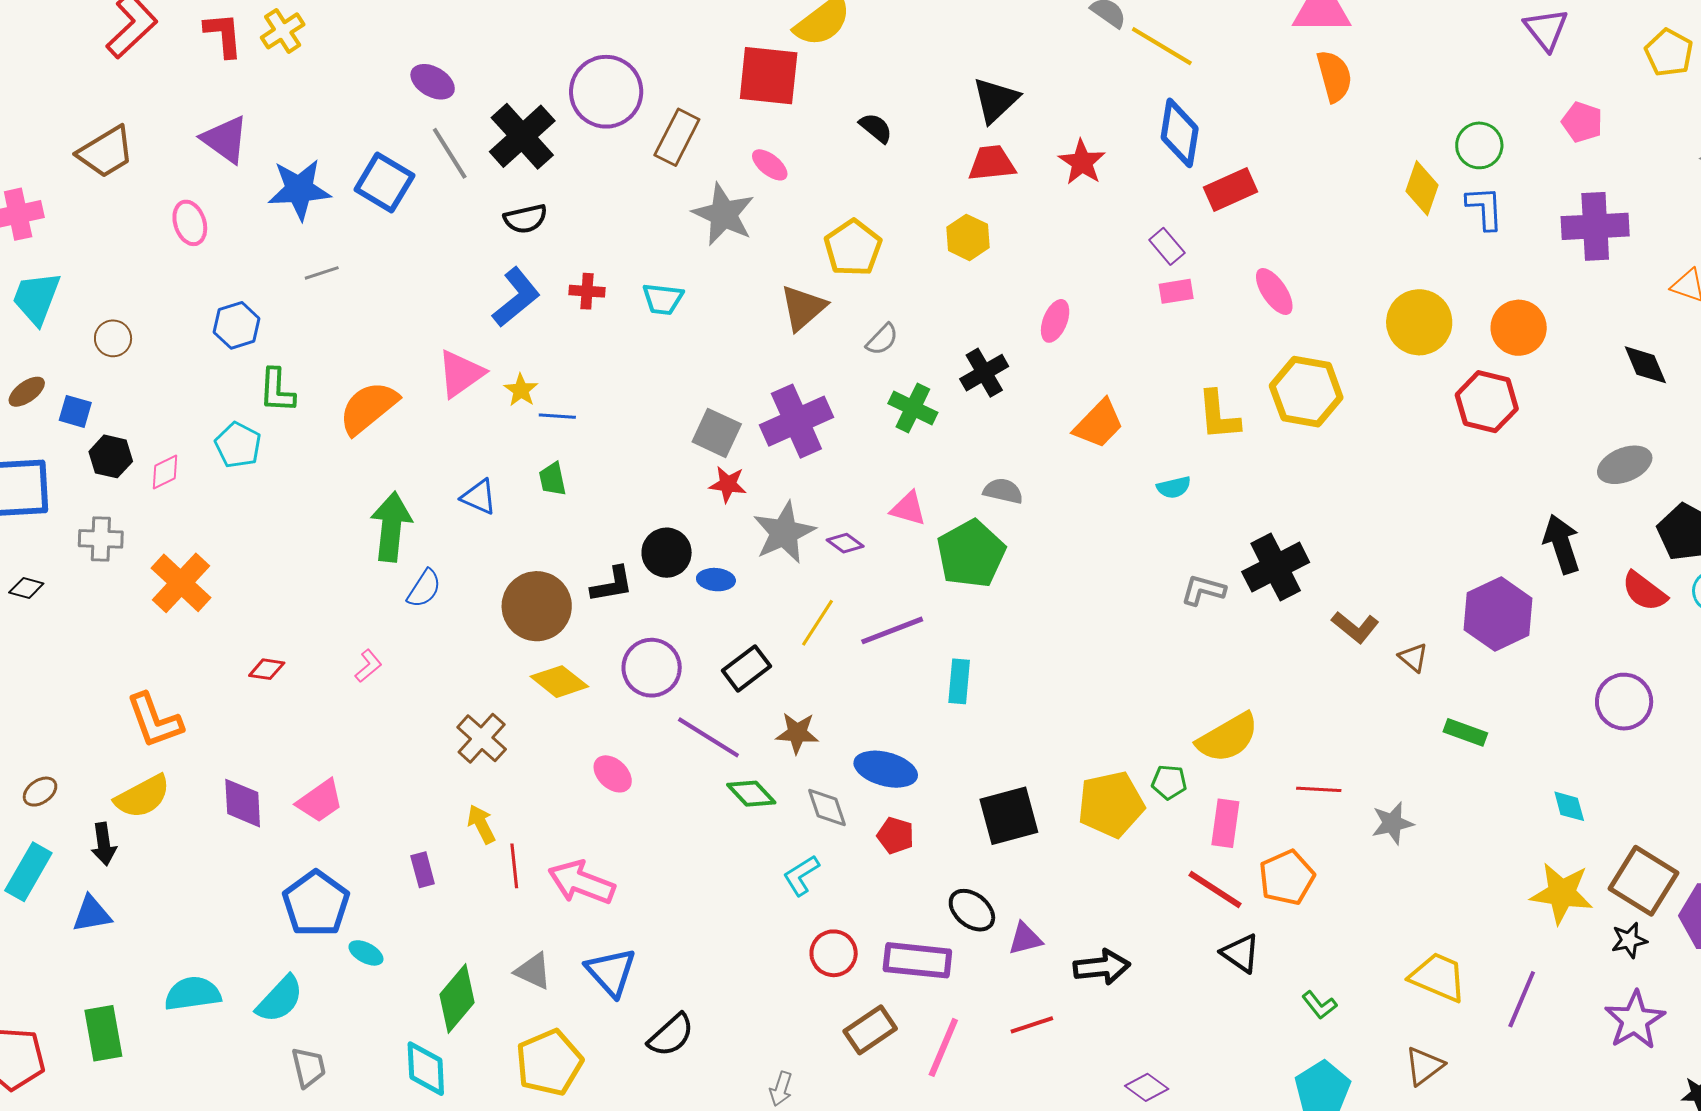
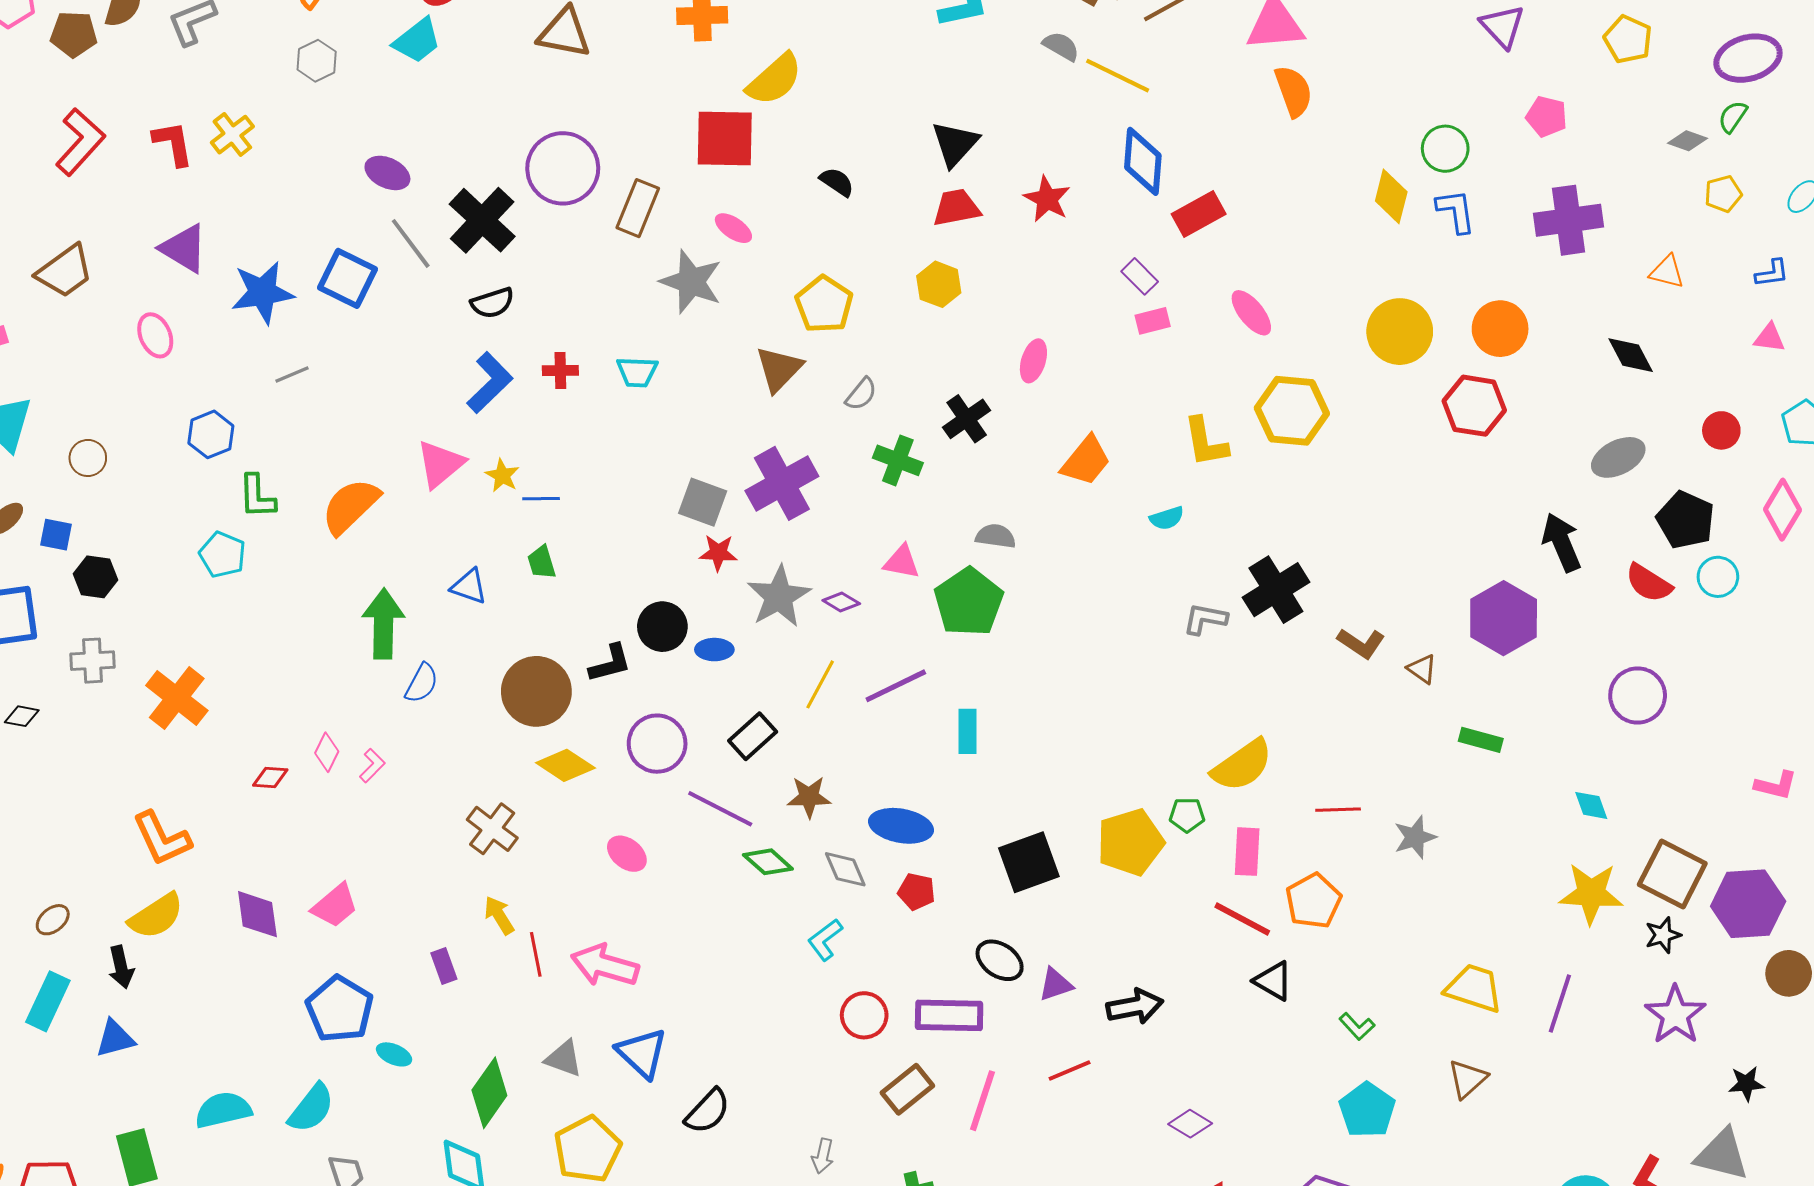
pink diamond: (165, 472) -> (327, 752), moved, turned -33

